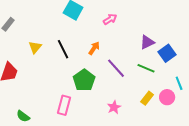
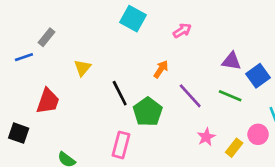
purple triangle: (147, 42) -> (231, 61), turned 35
black line: (63, 49) -> (120, 93), moved
yellow rectangle: (147, 98) -> (234, 148), moved
pink star: (114, 107) -> (206, 137), moved

